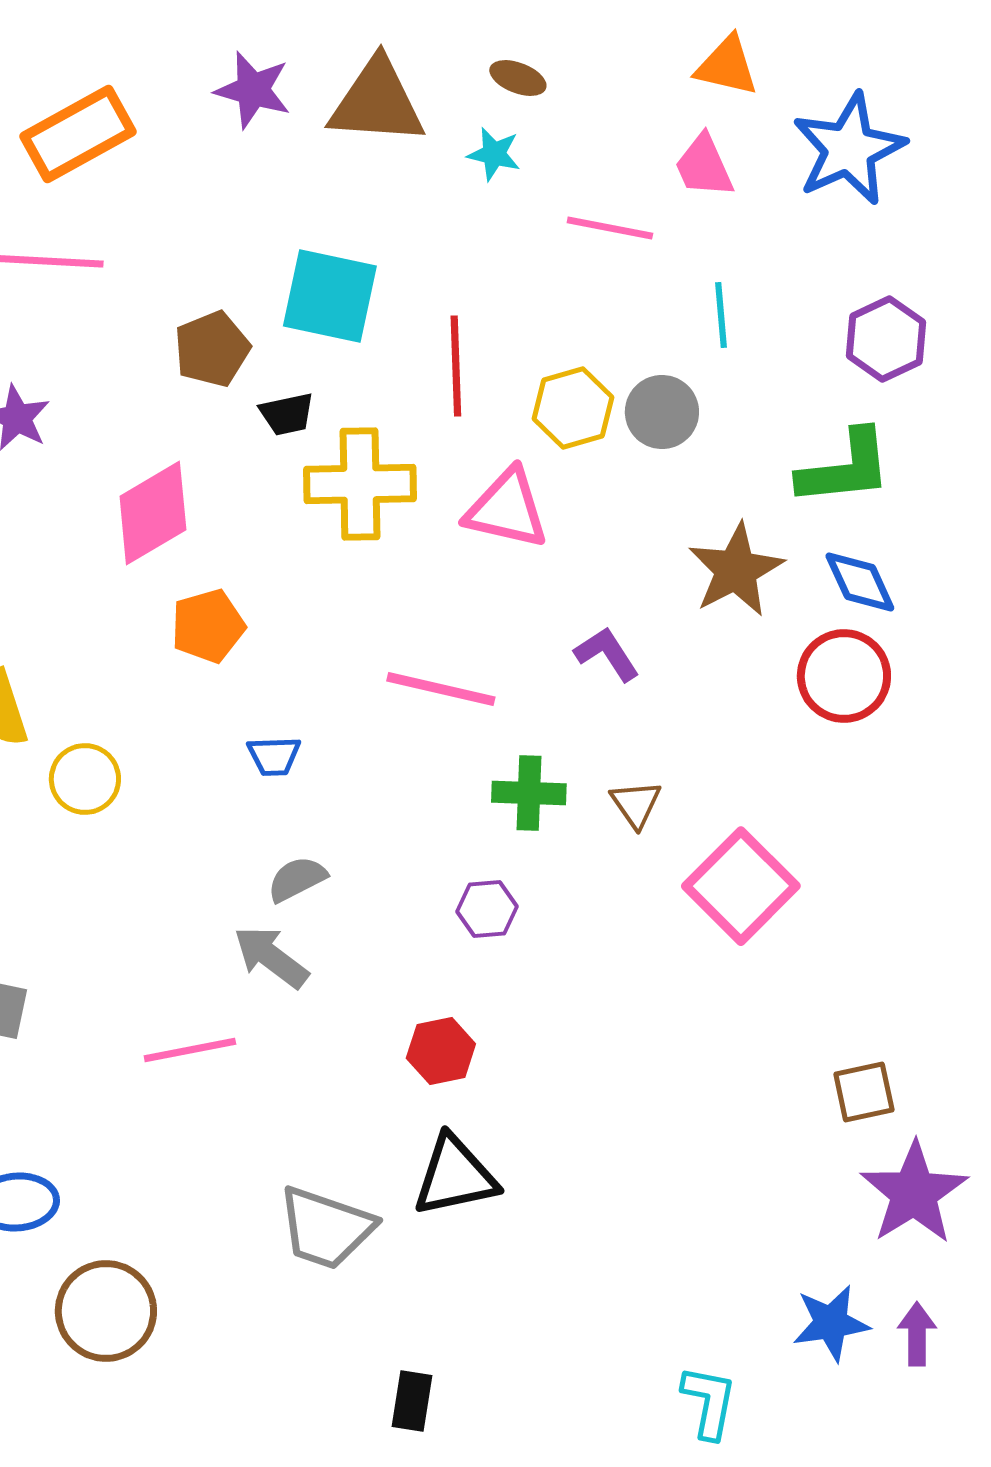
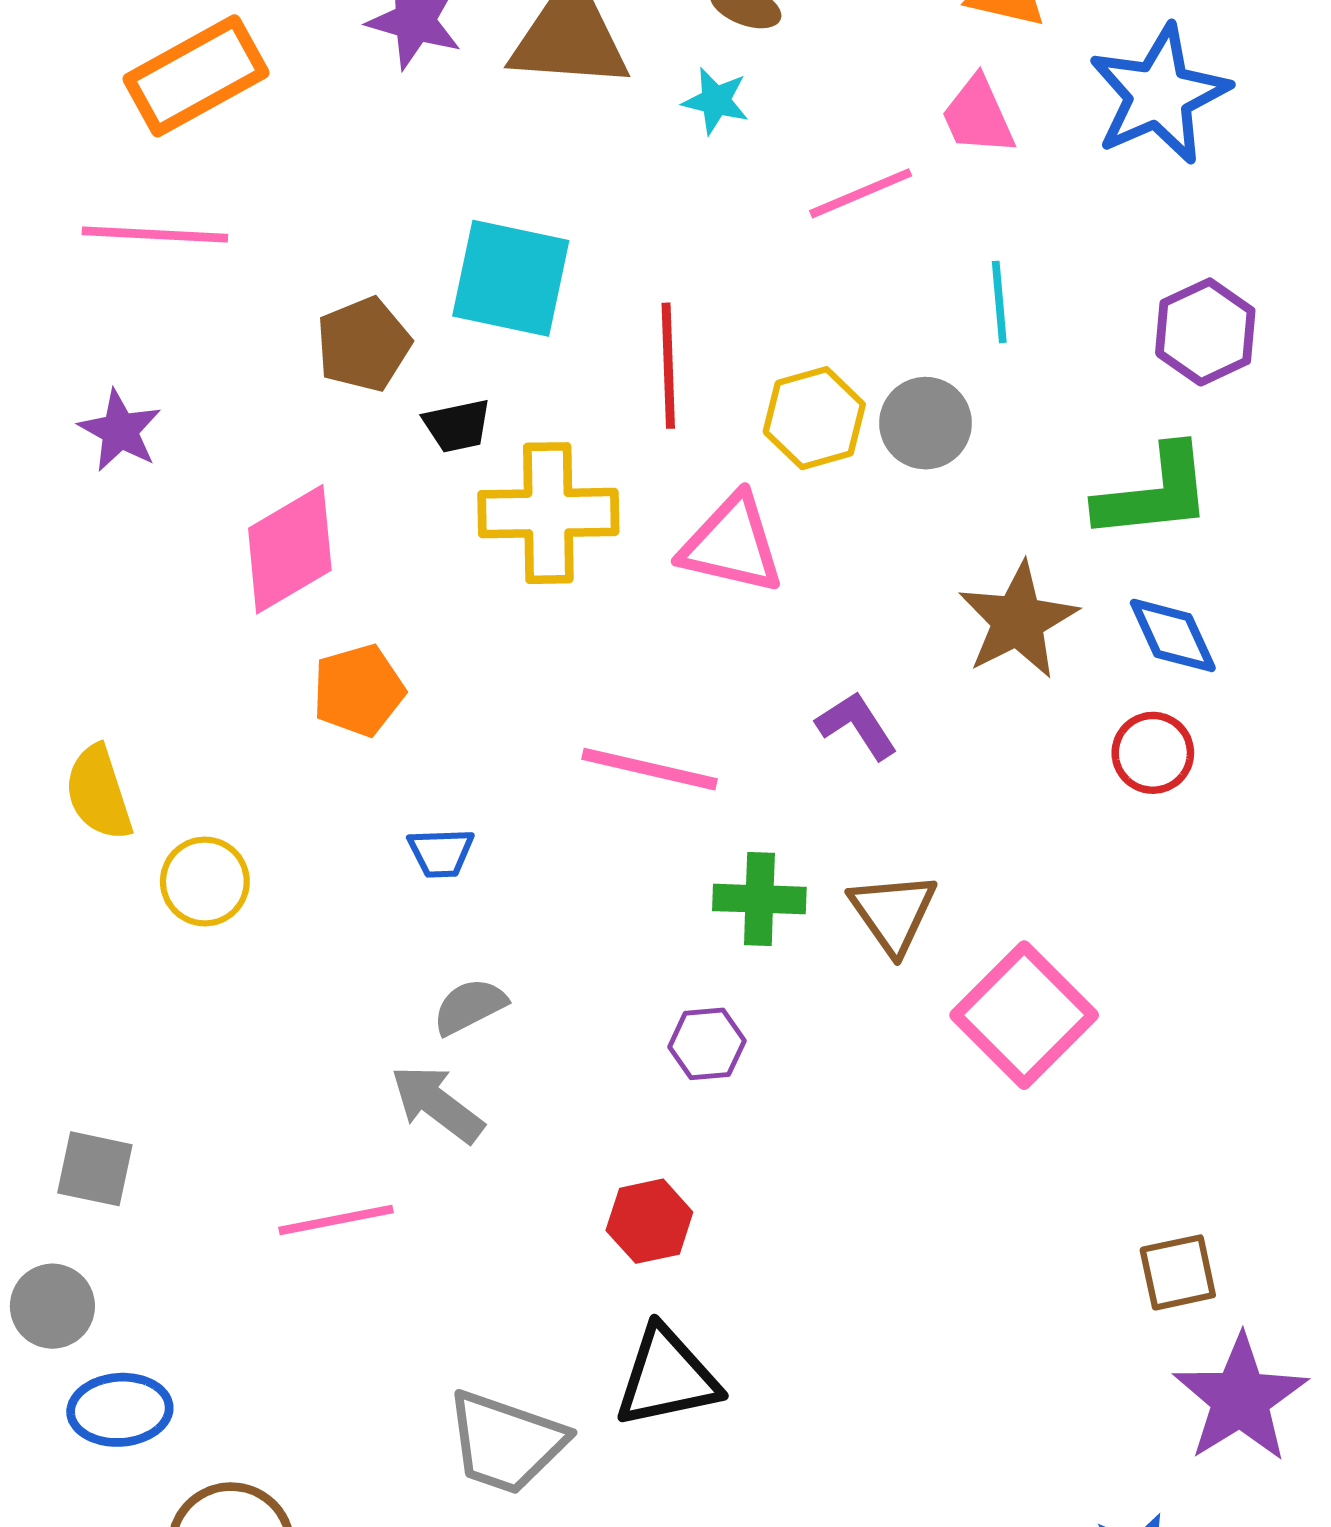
pink line: (610, 228) -> (861, 193), turned -34
red circle: (844, 676) -> (1153, 753), size x0.7
brown triangle: (636, 804) -> (893, 913), size x1.4

